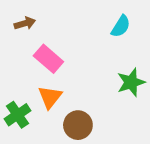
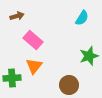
green cross: (17, 115) -> (12, 78), turned 30
brown circle: (78, 125) -> (69, 85), moved

